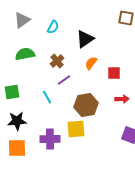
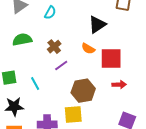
black triangle: (85, 39) -> (97, 25), moved
orange semicircle: (91, 63) -> (88, 49), turned -96
red square: (114, 73) -> (111, 59), size x1.6
cyan line: (47, 97) -> (35, 84), moved

